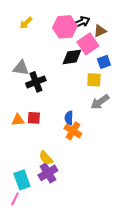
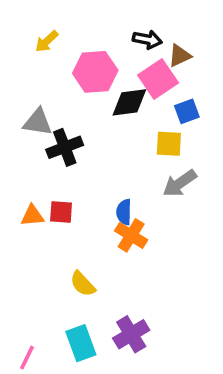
black arrow: (82, 22) -> (147, 40), turned 35
pink hexagon: (65, 27) -> (95, 72), moved
purple cross: (48, 173) -> (131, 334), moved
cyan rectangle: (22, 180) -> (81, 343), moved

